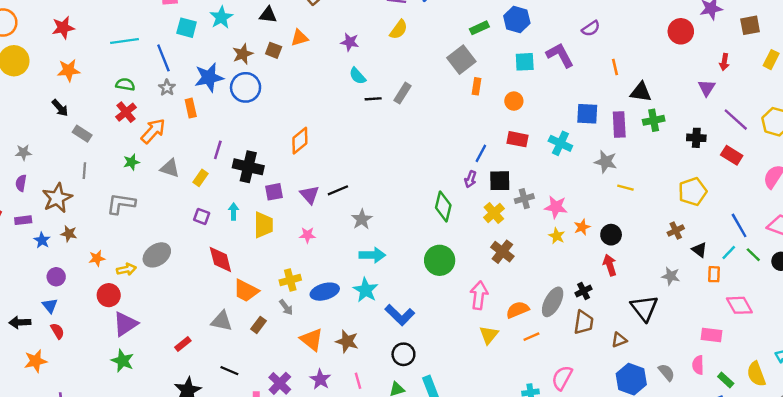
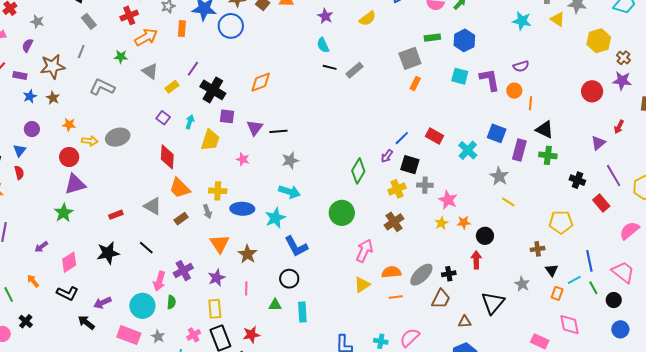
orange circle: (514, 101) -> (514, 91), moved

